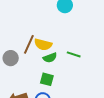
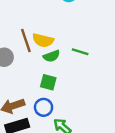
brown line: (29, 44) -> (26, 40), turned -42

